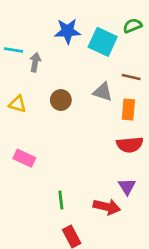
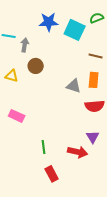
gray triangle: (103, 92) -> (74, 86), moved
brown circle: (61, 100) -> (36, 66), moved

